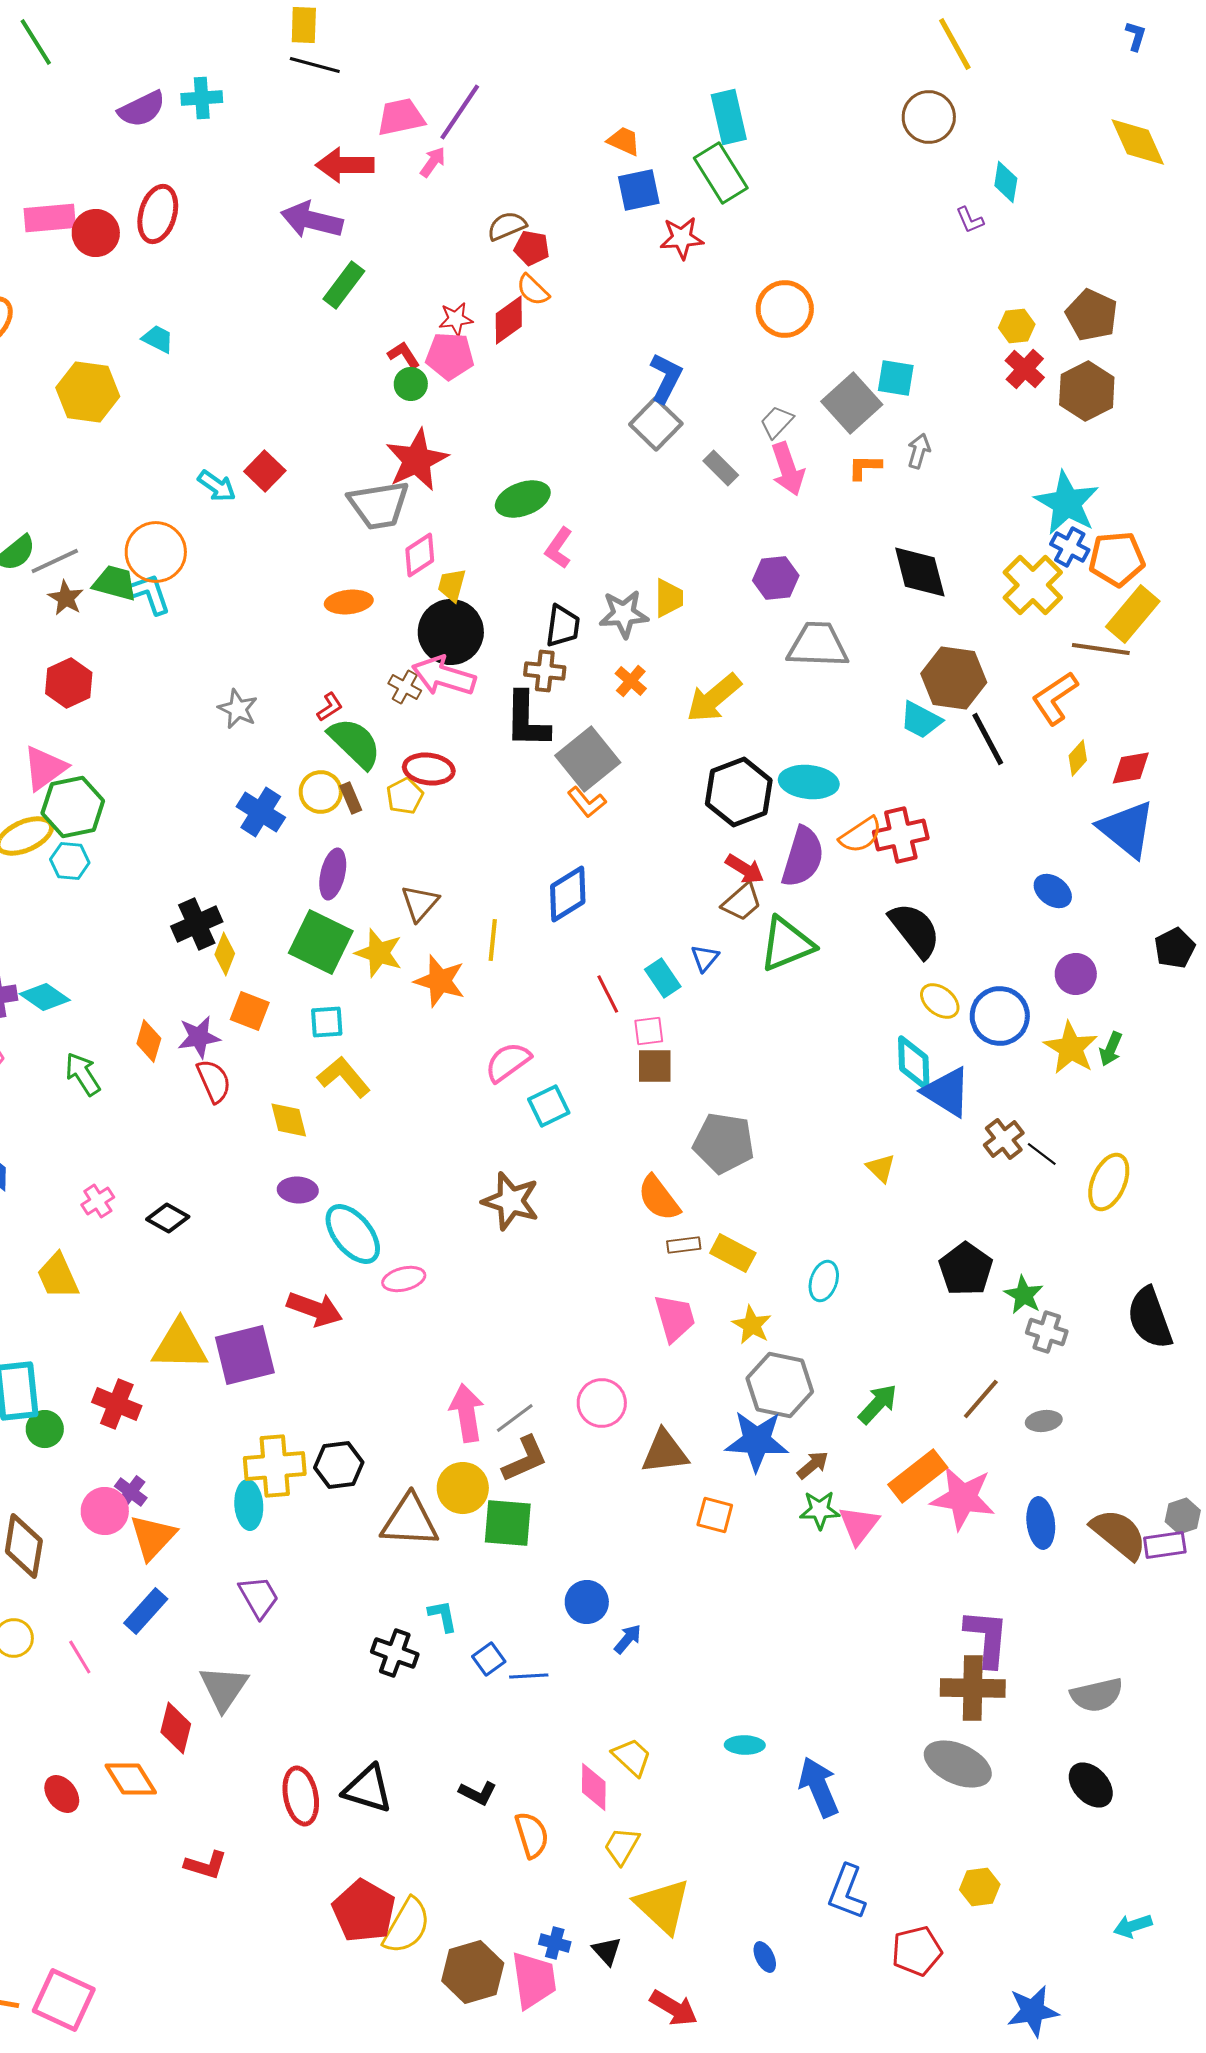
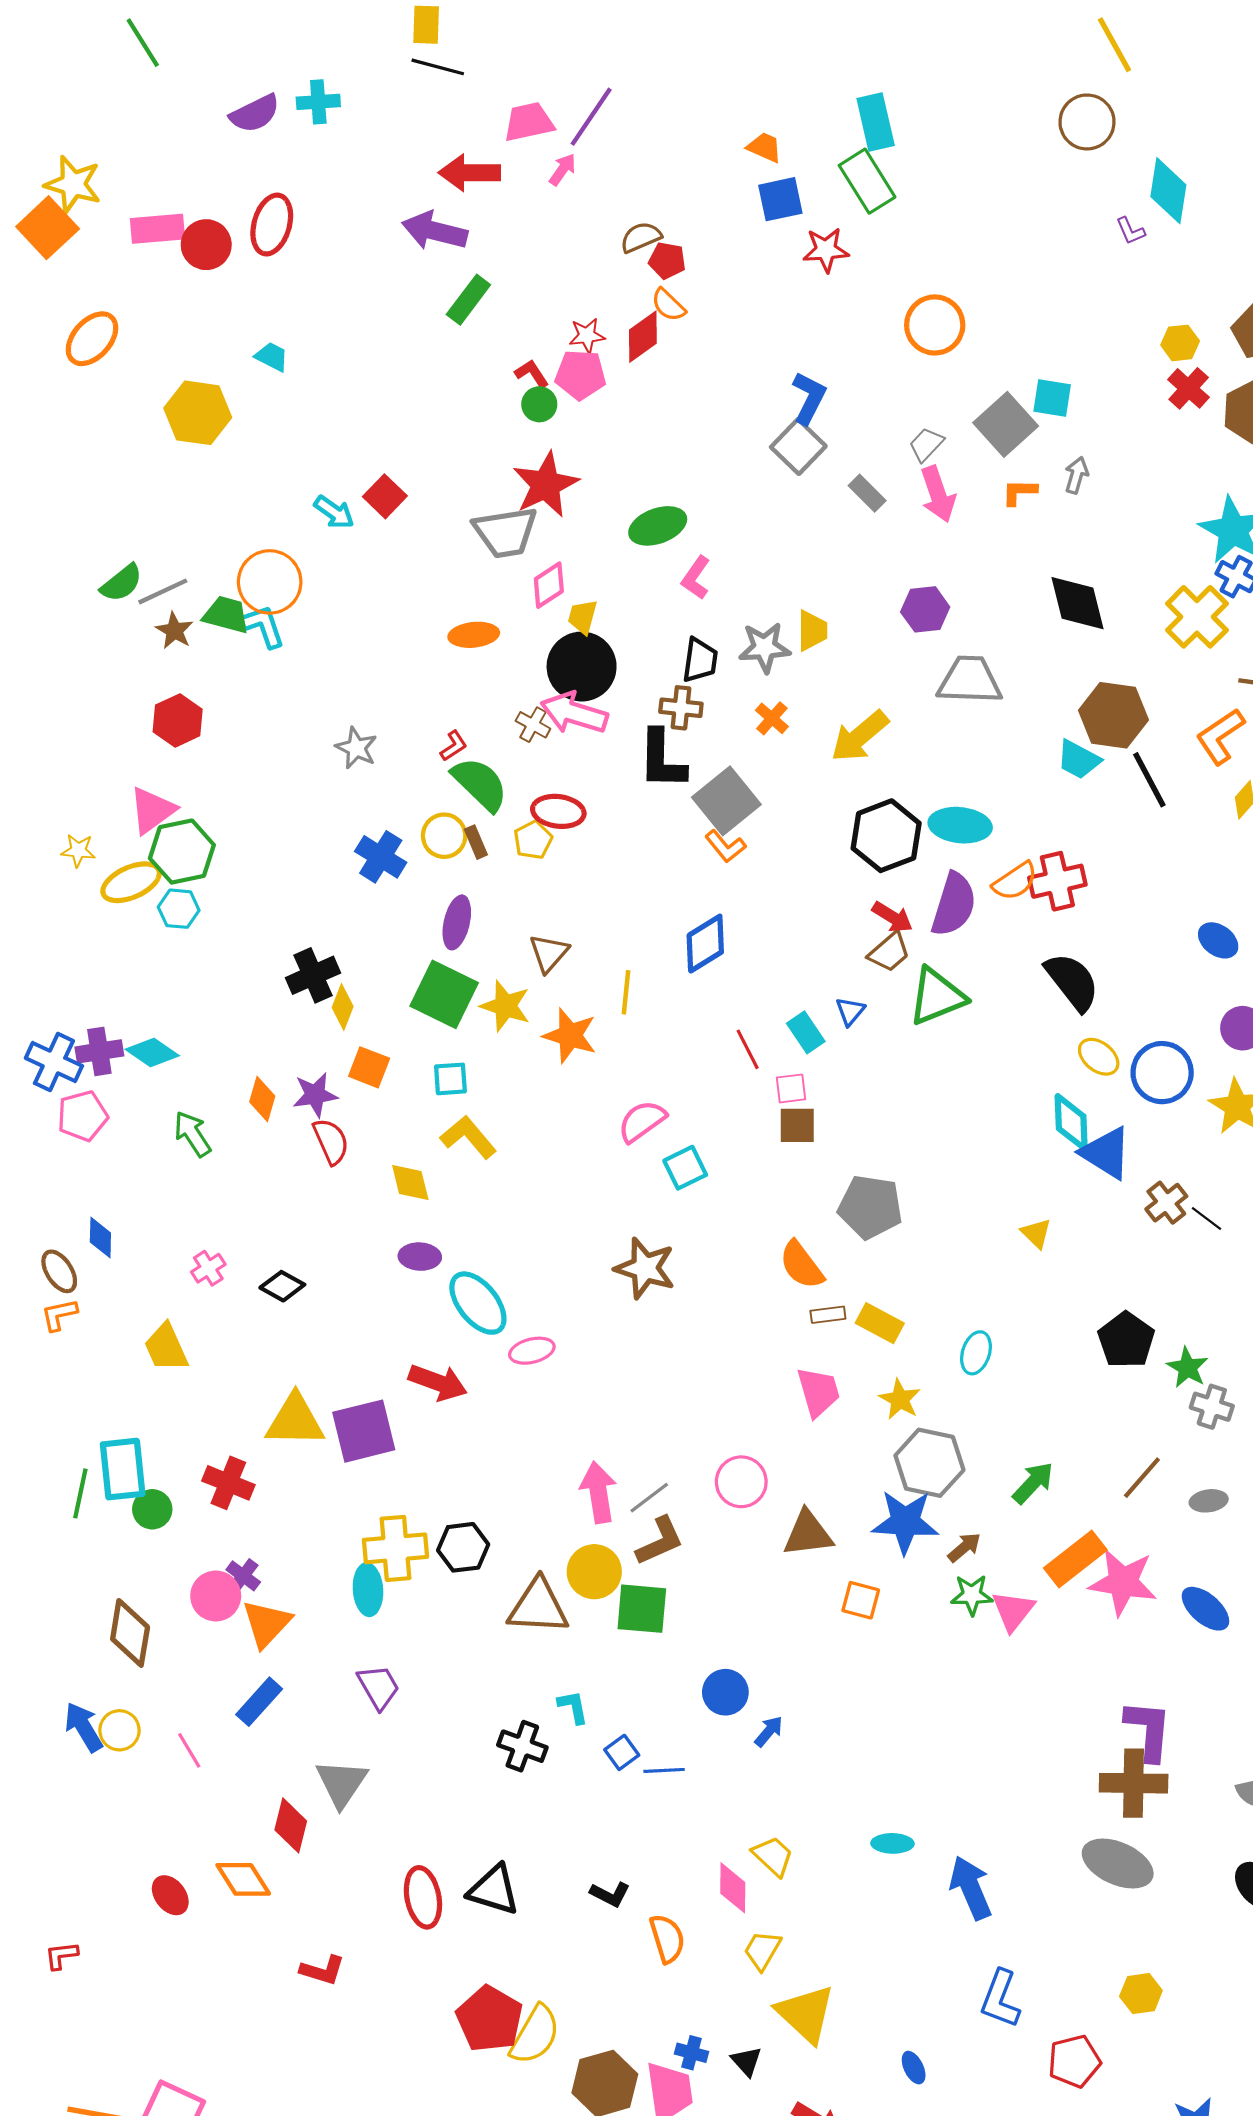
cyan diamond: (1006, 182) -> (1168, 191), size x1.5
blue ellipse: (1041, 1523) -> (1205, 1609), turned -42

